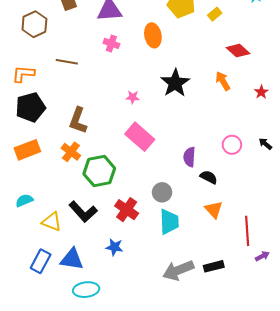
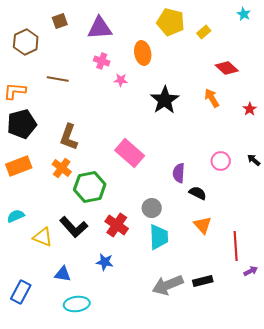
pink star: (133, 97) -> (121, 80), moved
blue triangle: (72, 259) -> (63, 274), size x0.7
blue rectangle: (41, 261) -> (21, 292), moved

